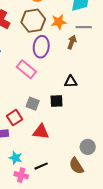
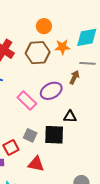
orange star: (59, 22) -> (62, 47), moved
purple ellipse: (41, 47) -> (51, 91), moved, turned 50
black square: (56, 101) -> (54, 135), size x1.5

